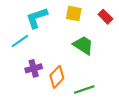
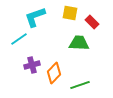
red rectangle: (105, 17) -> (92, 22), moved
green trapezoid: (83, 45) -> (79, 43), turned -30

